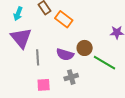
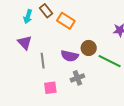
cyan arrow: (18, 14) -> (28, 17), moved
purple triangle: (21, 38) -> (25, 43), size x0.7

